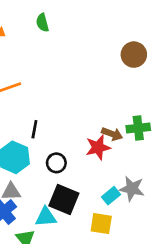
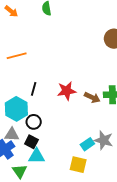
red star: (98, 147) -> (67, 91), moved
black circle: (56, 163) -> (34, 122), moved
black square: (64, 200) -> (31, 142), moved, size x0.6

